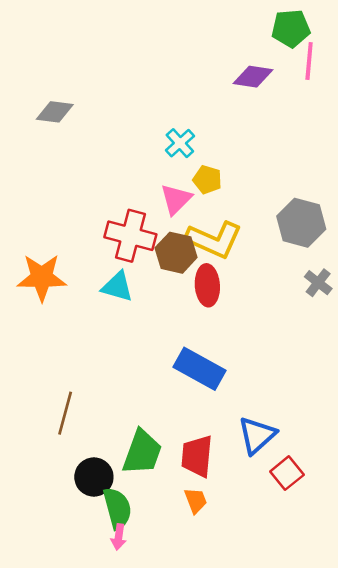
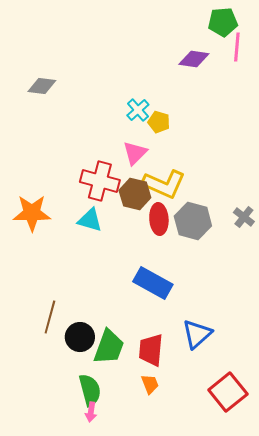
yellow pentagon: (207, 180) -> (159, 122), moved
gray hexagon: (301, 223) -> (193, 221), moved
red square: (287, 473) -> (228, 392), moved, size x1.5
black circle: (94, 477) -> (80, 337), moved

